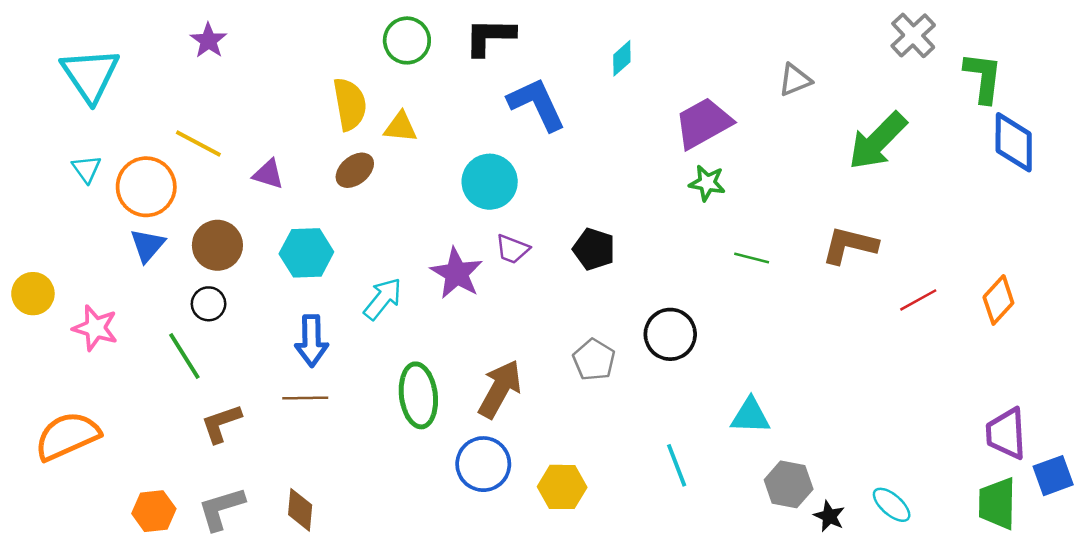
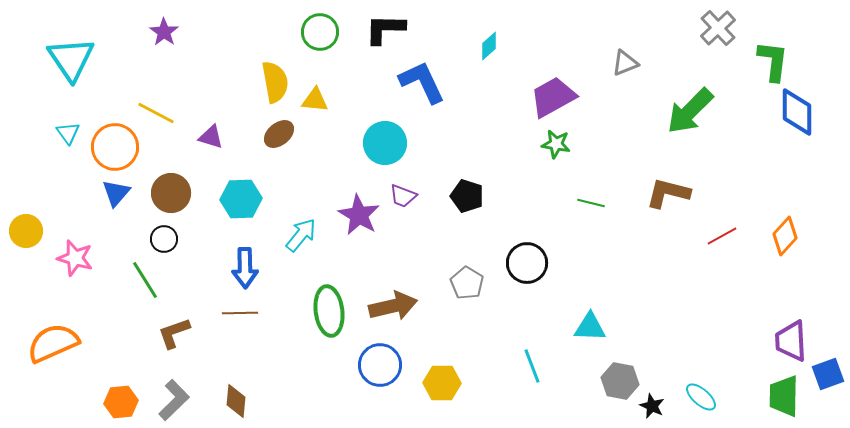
brown arrow: (500, 389) -> (393, 306), turned 48
gray L-shape: (221, 509) -> (174, 400), turned 153

